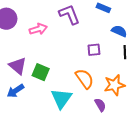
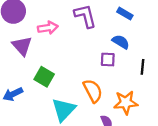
blue semicircle: (119, 31) -> (121, 42), moved
purple triangle: (18, 66) -> (22, 46), moved

